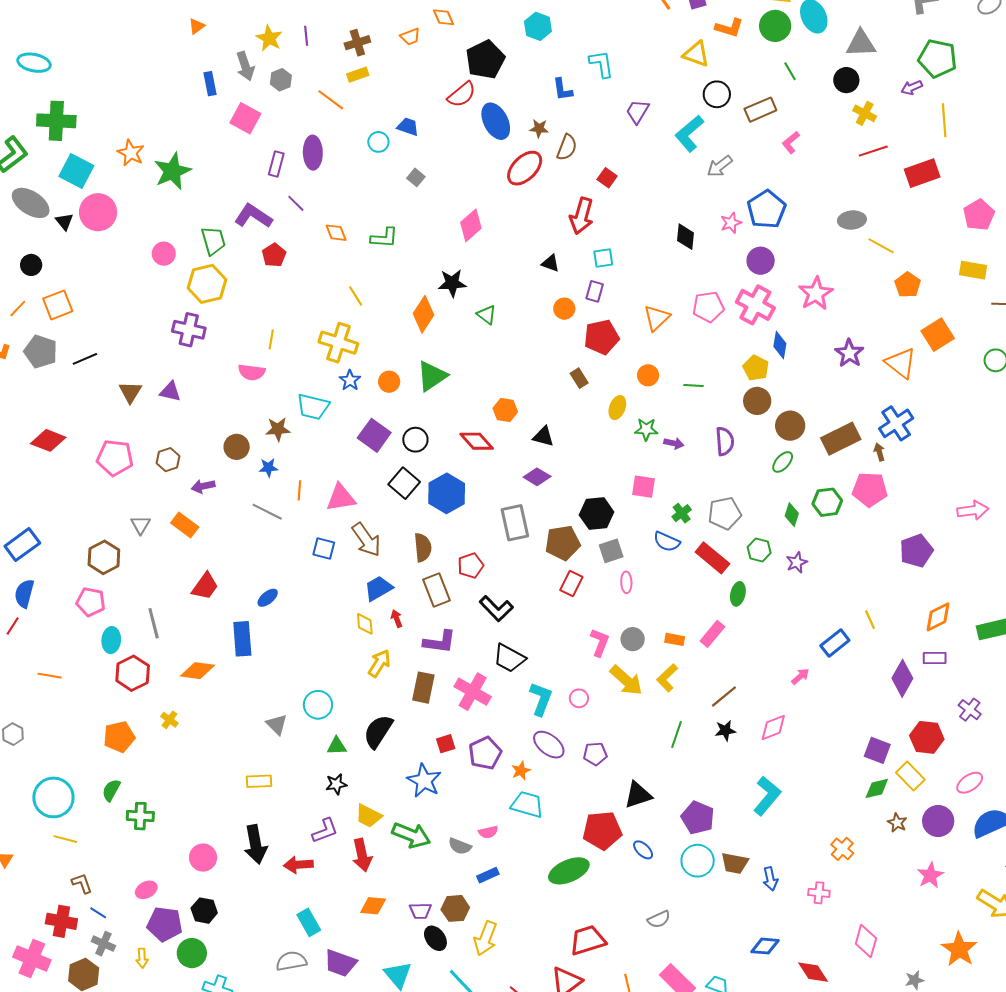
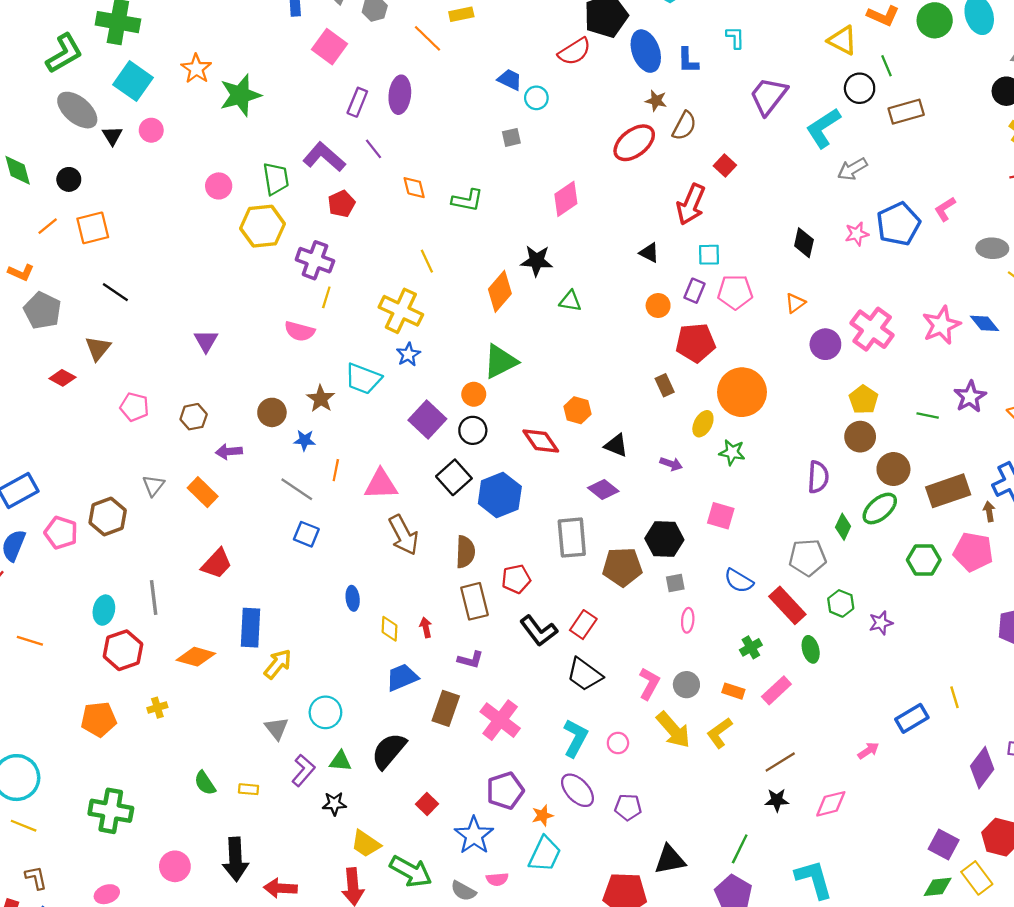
cyan L-shape: (601, 64) -> (735, 38), size x0.7
green line: (790, 71) -> (886, 66), moved
purple trapezoid: (637, 112) -> (768, 96), size x1.4
blue ellipse: (496, 121) -> (646, 51), moved
cyan circle: (378, 142) -> (536, 98), moved
pink L-shape: (791, 142) -> (945, 209), moved
gray square: (416, 177) -> (511, 137), turned 30
pink circle: (98, 212) -> (151, 130), size x0.6
purple circle: (761, 261) -> (825, 344), moved
pink pentagon: (708, 307) -> (735, 292), moved
green triangle: (486, 315) -> (570, 301), turned -35
orange triangle: (657, 318) -> (795, 303), moved, size x0.7
purple cross: (189, 330) -> (315, 260), moved
blue diamond: (780, 345) -> (985, 323), moved, turned -56
gray pentagon: (41, 352) -> (42, 310), moved
black line: (85, 359) -> (115, 292), turned 50
orange circle: (648, 375) -> (742, 392), size x2.0
orange circle: (389, 382) -> (474, 394), moved
green line: (693, 385) -> (928, 416), moved
purple triangle: (170, 391) -> (206, 341), turned 40
brown triangle: (130, 392) -> (98, 348), moved
brown star: (278, 429) -> (321, 399), turned 30
red diamond: (48, 440) -> (62, 378), size x0.7
purple arrow: (674, 443) -> (671, 464), moved
pink pentagon: (115, 458) -> (134, 407), size x0.7
green ellipse: (783, 462) -> (880, 509), size x1.4
green cross: (682, 513) -> (751, 647), moved
green diamond: (792, 515) -> (843, 527), moved
blue square: (324, 548) -> (306, 534), moved
gray square: (611, 551) -> (675, 583), size x0.7
red rectangle: (571, 584) -> (583, 625), moved
blue trapezoid: (378, 588) -> (402, 677), moved
green ellipse: (738, 594) -> (811, 649), turned -35
blue ellipse: (268, 598) -> (353, 598), moved, turned -65
pink pentagon: (91, 602) -> (61, 533), moved
purple L-shape: (440, 642) -> (470, 660), size x0.7
black trapezoid: (509, 658) -> (584, 674), moved
yellow arrow: (379, 663) -> (278, 664), moved
yellow cross: (169, 720) -> (157, 708), turned 30
green line: (676, 734) -> (740, 849), moved
red square: (446, 744) -> (427, 804), moved, turned -36
yellow rectangle: (259, 781) -> (249, 789), size x0.7
blue star: (424, 781) -> (474, 835), moved
green semicircle: (111, 790) -> (205, 783), moved, turned -70
cyan L-shape: (767, 796) -> (814, 879), turned -63
cyan trapezoid: (527, 804) -> (545, 854), turned 92
green cross: (140, 816) -> (111, 811), size x1.4
purple L-shape: (325, 831) -> (303, 770), moved, turned -36

